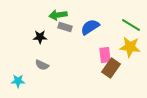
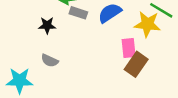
yellow star: (130, 47) -> (147, 24), moved
cyan star: (18, 81) -> (20, 81), size x1.5

